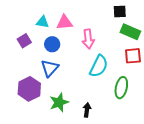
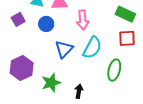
blue triangle: (50, 68) -> (64, 49), moved

